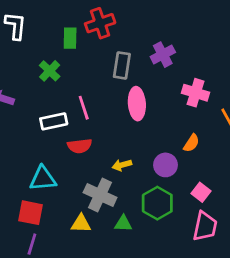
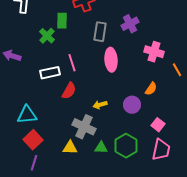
green rectangle: (70, 38) -> (62, 21), moved
red semicircle: (80, 146) -> (69, 91), turned -54
cyan triangle: (43, 179) -> (27, 115), moved
green hexagon: (157, 203) -> (126, 146), moved
red square: (31, 213) -> (33, 140), turned 36

